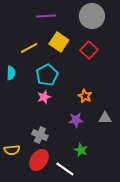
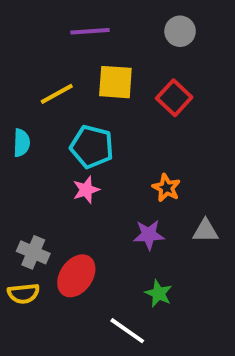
gray circle: (92, 16) -> (180, 31), size x0.6
yellow square: (59, 42) -> (115, 82), turned -30
cyan pentagon: (47, 75) -> (92, 147), turned -30
gray cross: (40, 135) -> (33, 252), moved
red ellipse: (39, 160) -> (76, 276), moved

